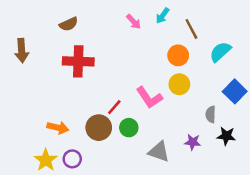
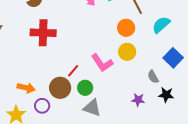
gray semicircle: (211, 114) -> (153, 77), turned -32
gray triangle: (159, 152) -> (92, 108), moved
purple circle: (72, 159) -> (42, 106), moved

